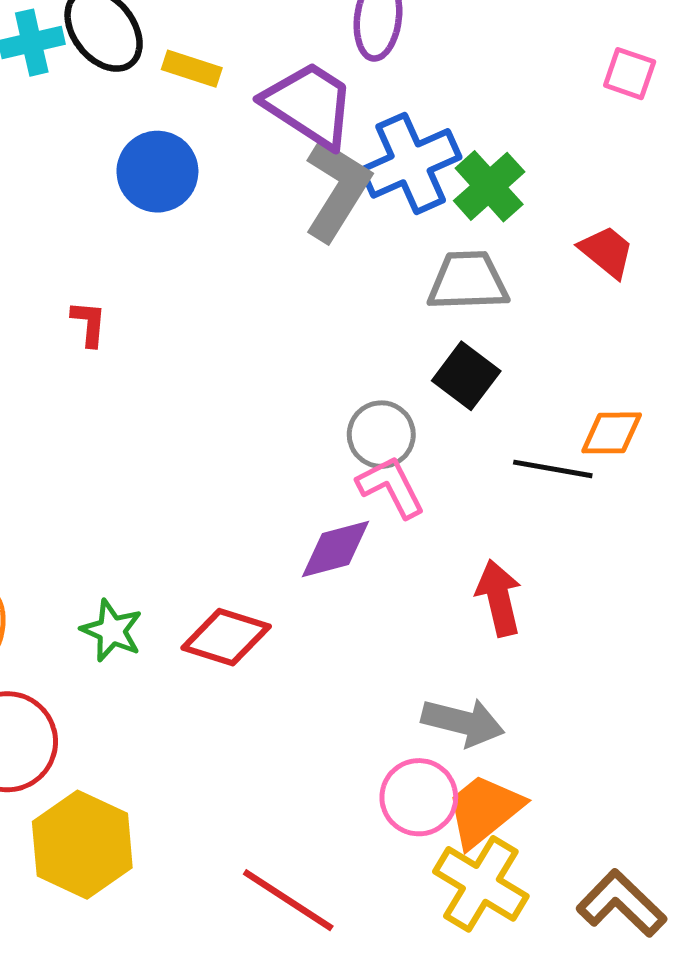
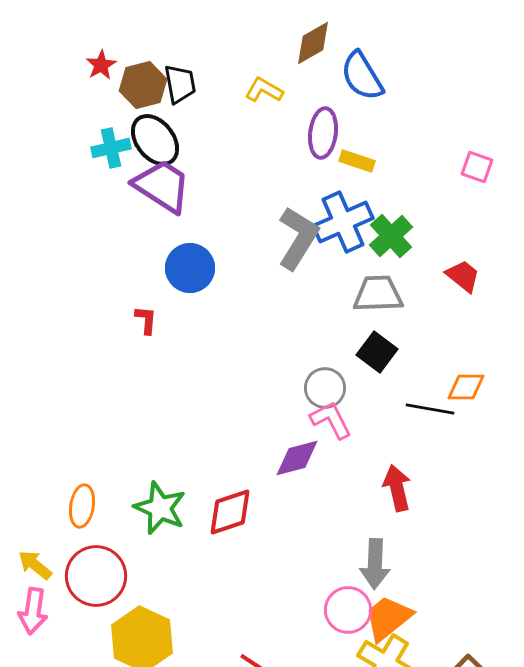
yellow rectangle: (192, 69) -> (357, 161), moved
purple trapezoid: (309, 105) -> (162, 186), moved
blue circle: (157, 172) -> (190, 268), moved
green star: (112, 631) -> (160, 508), size x1.4
red diamond: (226, 637) -> (230, 512), turned -36
gray arrow: (463, 722) -> (375, 564), turned 78

